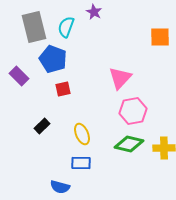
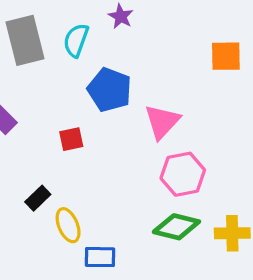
blue pentagon: (53, 59) -> (110, 90), moved
yellow ellipse: (82, 134) -> (68, 225), moved

